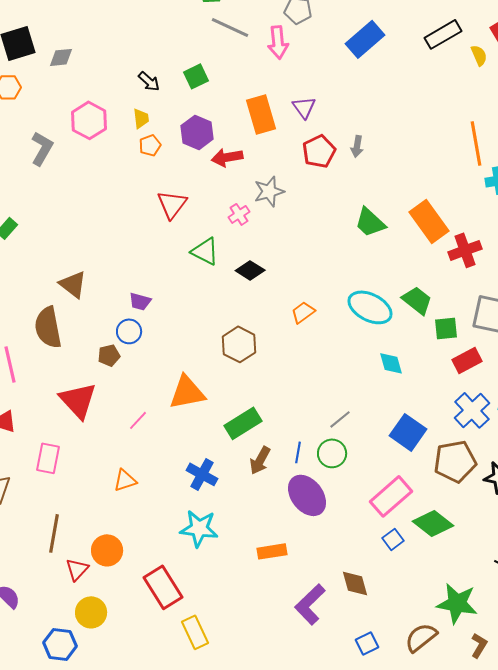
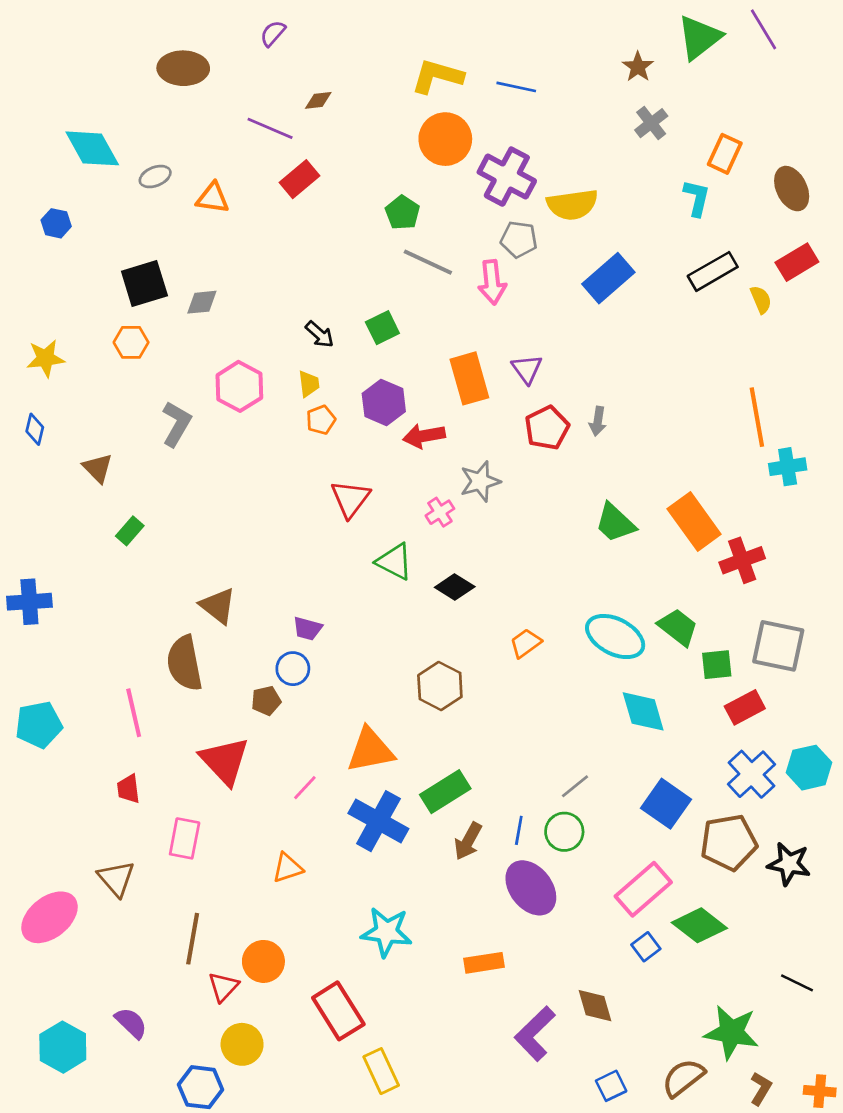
cyan diamond: (391, 363) -> (643, 711), size x1.4
blue cross: (202, 474) -> (378, 821), moved, size x1.4

